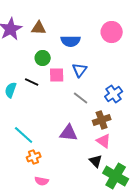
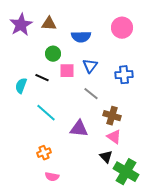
blue cross: (114, 94) -> (124, 75), moved, turned 30
brown cross: (102, 120) -> (112, 116), turned 36
cyan line: (24, 135) -> (46, 113), moved

